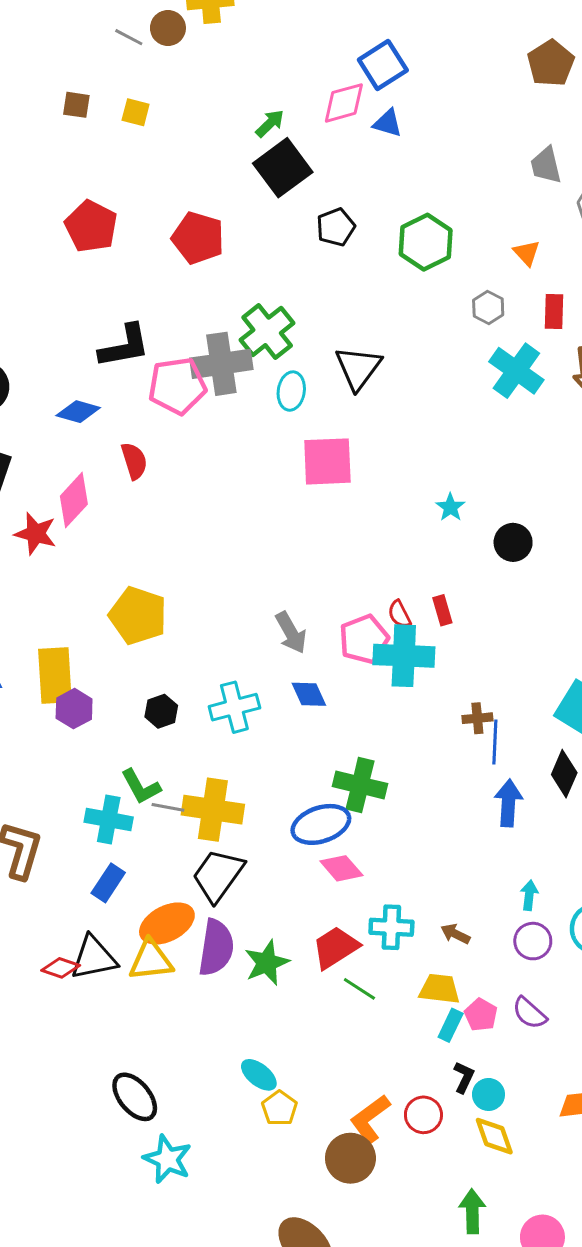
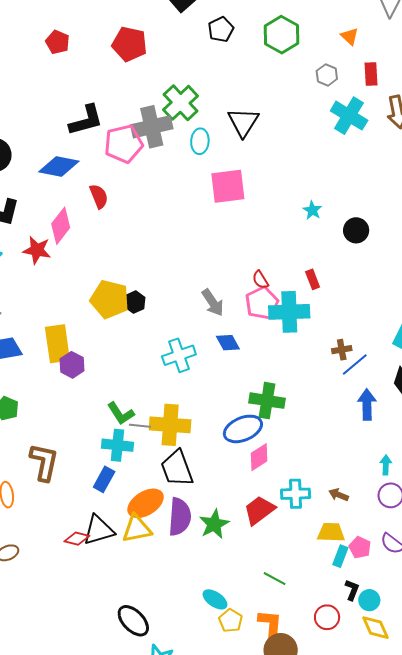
red pentagon: (91, 226) -> (57, 42), size x0.7
blue diamond: (78, 412) -> (59, 166), size x1.4
red semicircle: (399, 614) -> (260, 280), moved
black hexagon: (161, 711) -> (135, 302), moved
blue line: (495, 742) -> (355, 365), turned 52
cyan cross: (109, 820) -> (118, 445), moved
pink diamond: (341, 868) -> (259, 457), turned -76
black trapezoid: (218, 875) -> (177, 468), turned -51
green line: (359, 989) -> (275, 579), moved
orange L-shape: (370, 1119) -> (270, 625), moved, turned 136

